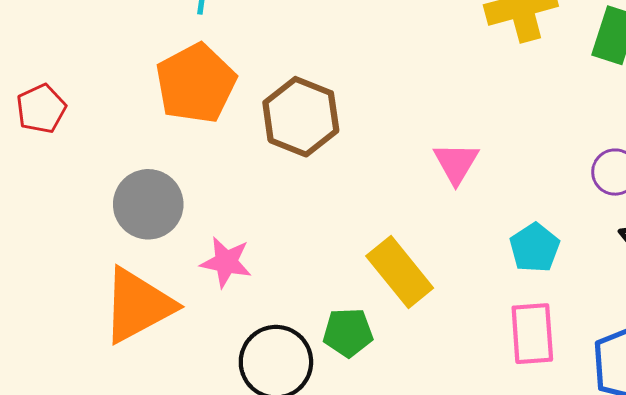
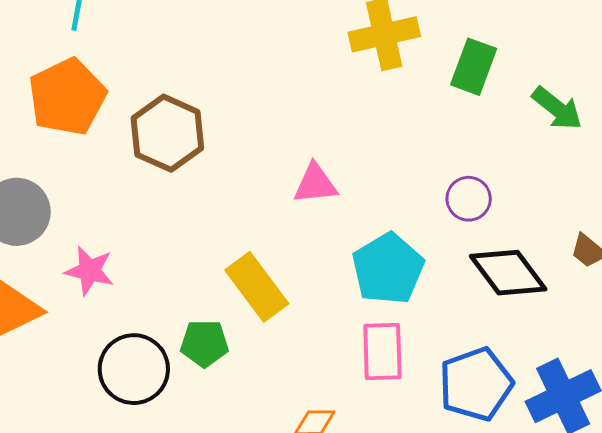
pink triangle: (456, 163) -> (315, 184), turned 51
cyan pentagon: (535, 248) -> (388, 269), size x1.5

